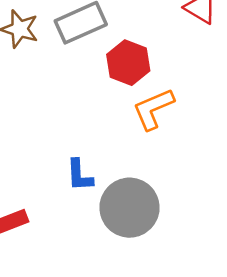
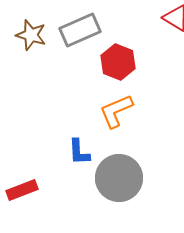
orange L-shape: (153, 109) -> (116, 111), moved

